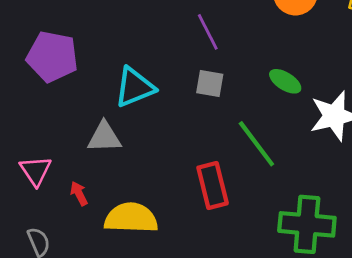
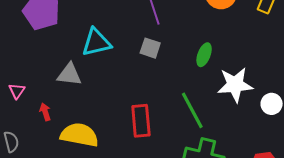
green ellipse: (285, 81) -> (204, 55), turned 70
green line: (256, 144) -> (192, 110), moved
pink triangle: (36, 171) -> (17, 91), size x0.7

